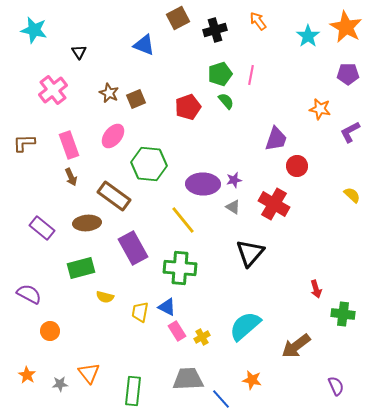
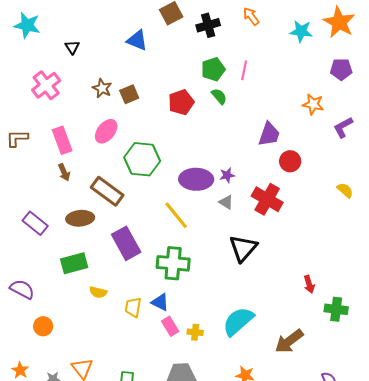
cyan star: (308, 36) -> (301, 31), turned -30
yellow cross: (202, 337) -> (195, 332), turned 35

